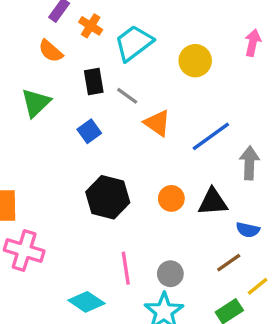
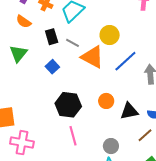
yellow circle: (195, 61) -> (110, 35), moved
orange triangle: (157, 123) -> (92, 57), size x1.4
black triangle: (213, 202) -> (129, 111), moved
pink line: (126, 268) -> (73, 136), moved

